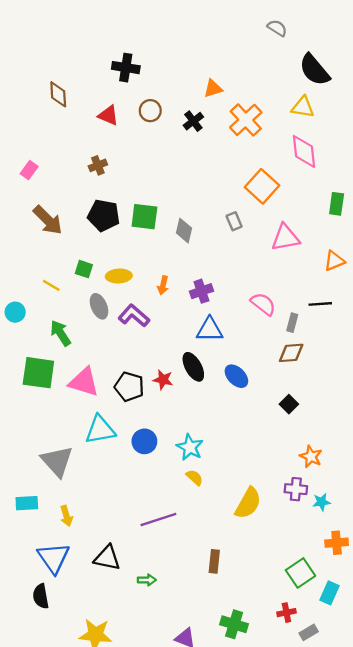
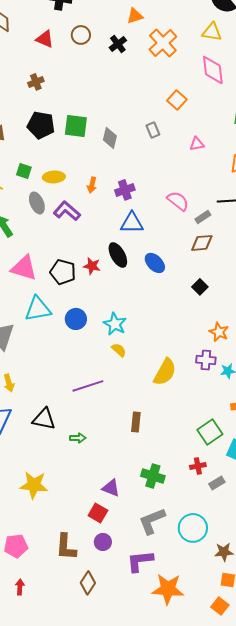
orange square: (262, 186) -> (177, 100), size x0.7
pink triangle: (285, 238) -> (197, 144), size x0.6
gray rectangle: (292, 323) -> (203, 217), turned 42

